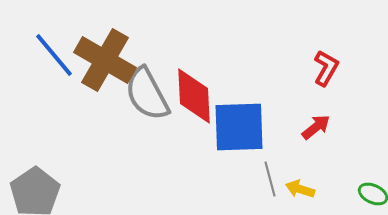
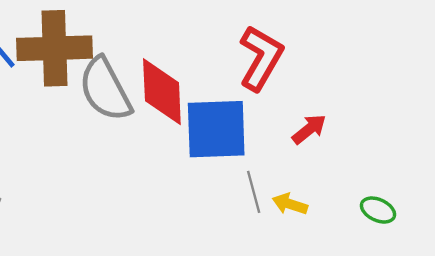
brown cross: (105, 60) -> (54, 48), turned -32
red L-shape: (326, 68) -> (261, 58), moved, size x1.5

